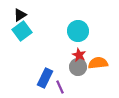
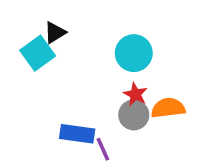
black triangle: (20, 15) -> (55, 33), moved
blue rectangle: (45, 78) -> (77, 134), turned 72

